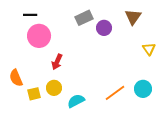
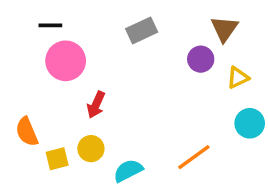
purple circle: (104, 28) -> (201, 59), moved
yellow triangle: (149, 49) -> (238, 78), moved, turned 40
cyan circle: (143, 89) -> (250, 123), moved

